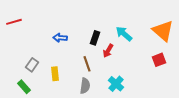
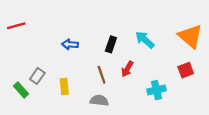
red arrow: (108, 51) -> (127, 69), moved
cyan cross: (116, 84) -> (156, 90), moved, turned 35
gray semicircle: (85, 86) -> (99, 100), turned -91
green rectangle: (24, 87) -> (21, 90), moved

